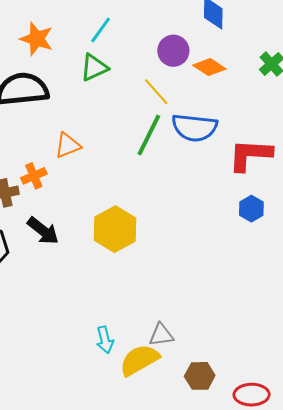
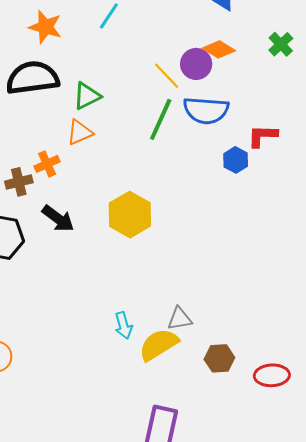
purple circle: (173, 51) -> (196, 64), moved
green triangle: (94, 67) -> (87, 96), moved
red L-shape: (250, 155) -> (262, 136), size x0.7
blue hexagon: (251, 209) -> (236, 160), moved

